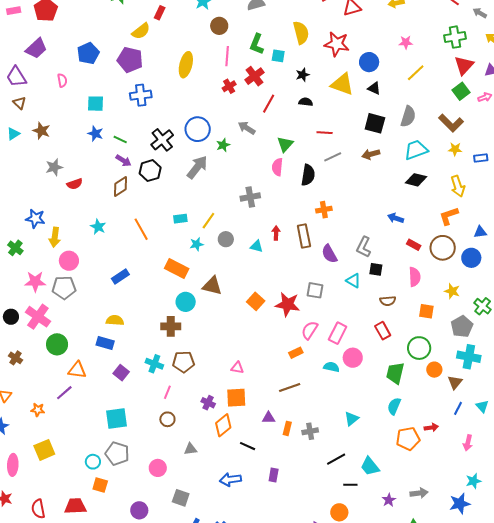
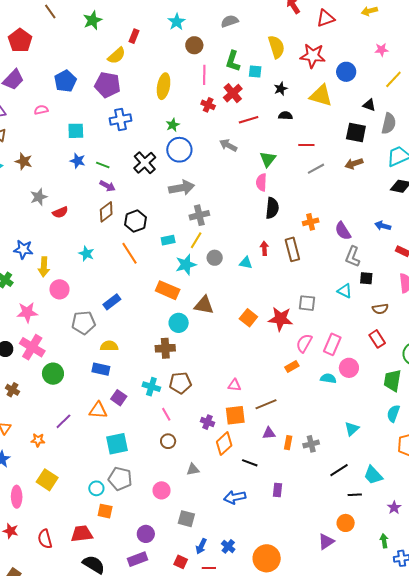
pink semicircle: (62, 80) -> (41, 110), turned -88
red cross: (229, 86) -> (208, 105), turned -32
black triangle: (374, 88) -> (369, 105), moved
red line: (269, 104) -> (249, 120), turned 48
green star: (223, 145) -> (173, 125), moved
gray arrow: (197, 167) -> (182, 188), turned 45
black hexagon: (150, 171) -> (136, 221), moved
black semicircle: (308, 175) -> (272, 208), moved
gray cross: (250, 197) -> (199, 215), moved
cyan star: (197, 244) -> (186, 265), size x1.5
purple semicircle: (329, 254) -> (343, 231), moved
gray pentagon: (64, 288) -> (83, 323), moved
orange triangle: (77, 370) -> (98, 410), moved
brown line: (290, 388) -> (266, 404), moved
pink line: (167, 392) -> (166, 414), turned -48
yellow square: (44, 450) -> (47, 480), turned -30

